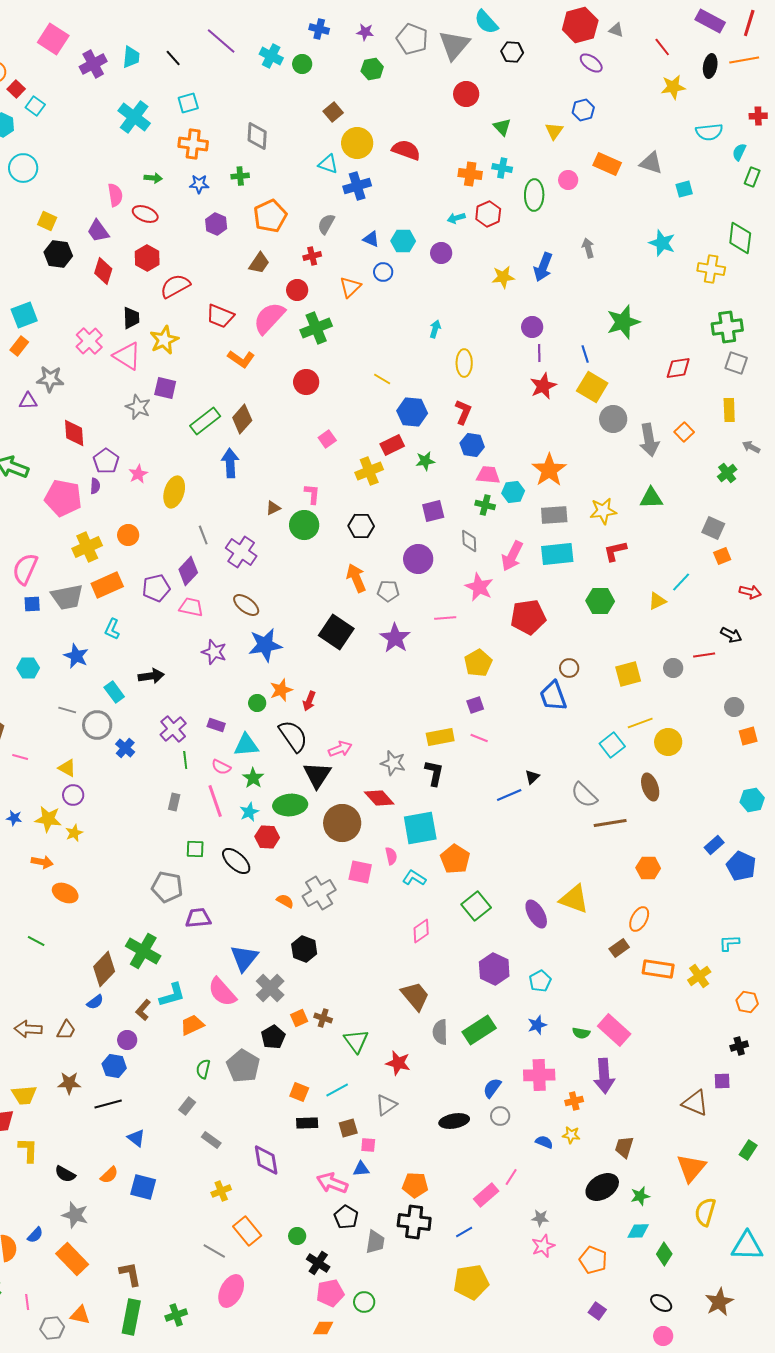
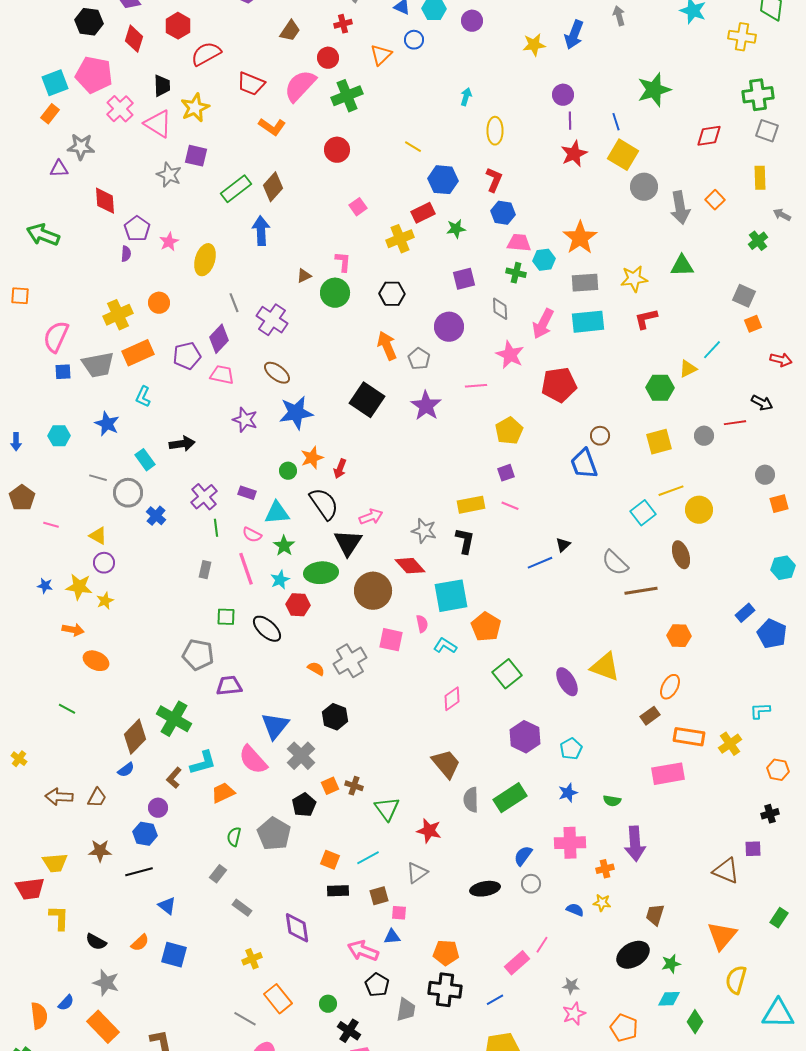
pink pentagon: (63, 498) -> (94, 75), moved
gray pentagon: (388, 591) -> (419, 359), turned 30
green hexagon: (600, 601) -> (660, 388), moved
pink rectangle: (614, 1030) -> (668, 774), moved, turned -52

